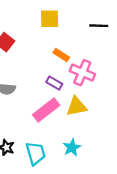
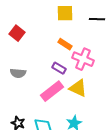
yellow square: (50, 19) -> (65, 13), moved
yellow triangle: (77, 106) -> (78, 88), turned 36

